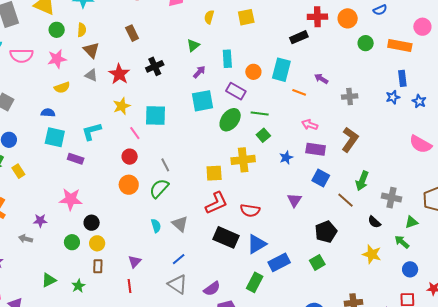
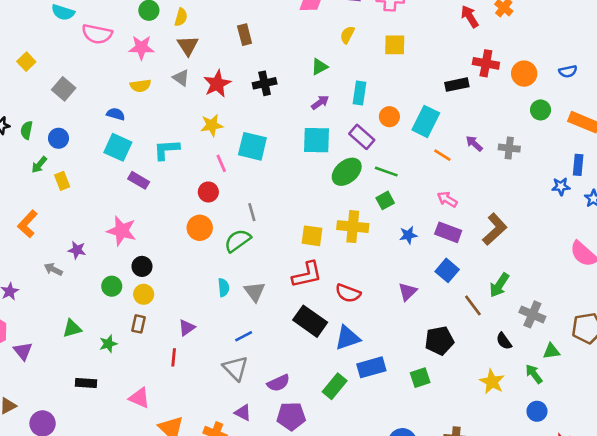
gray cross: (350, 97) -> (509, 148), moved

